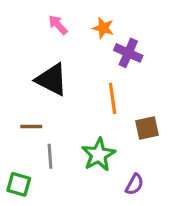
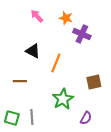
black triangle: (52, 80) -> (33, 51), size x0.7
orange line: (113, 98) -> (56, 63), moved, turned 30
gray line: (50, 156) -> (32, 117), moved

